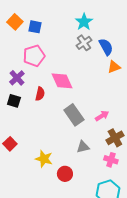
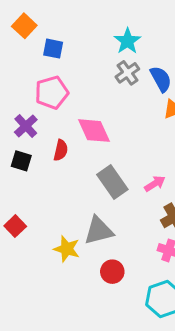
orange square: (15, 22) -> (24, 26), moved
gray triangle: (83, 147) -> (99, 231), moved, size x1.5
red circle: (65, 174) -> (112, 272), moved

